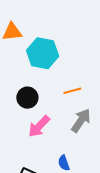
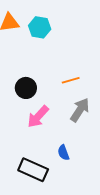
cyan hexagon: (43, 53) -> (40, 27), moved, size x0.7

